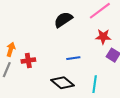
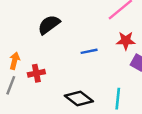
black semicircle: (63, 20) -> (49, 25), moved
blue line: (73, 58) -> (89, 51), moved

